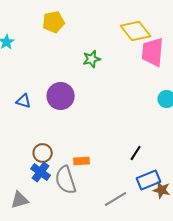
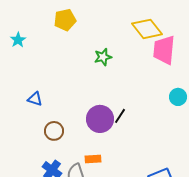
purple circle: (61, 96) -> (100, 119), moved
brown circle: (43, 153) -> (54, 131), moved
black line: (136, 153) -> (120, 116), moved

